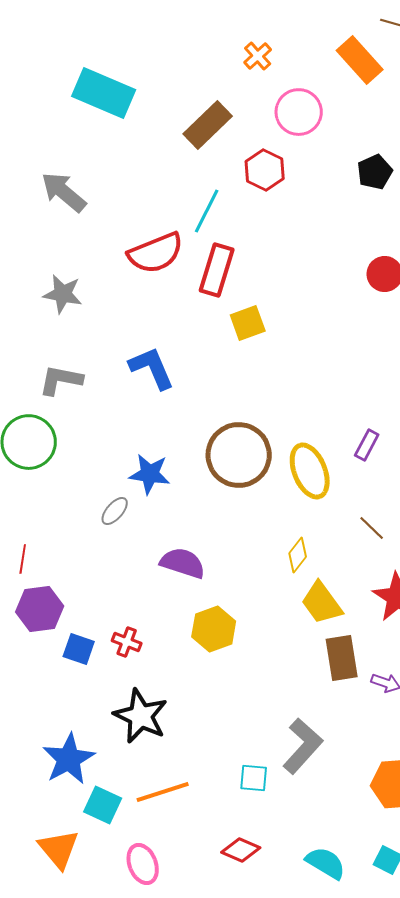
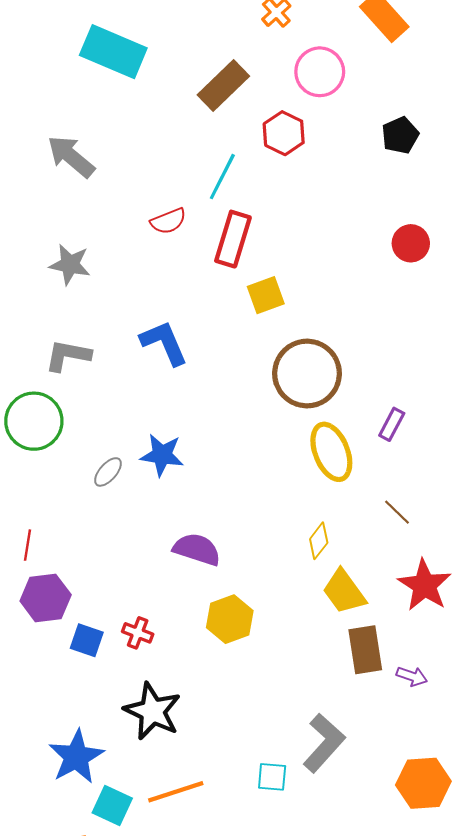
red semicircle: (156, 253) -> (168, 221), size x0.6
brown circle: (239, 455) -> (307, 374), moved
gray ellipse: (115, 511) -> (108, 472), moved

